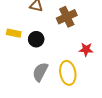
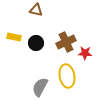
brown cross: (67, 17) -> (66, 42), moved
gray semicircle: (40, 72) -> (40, 87), moved

